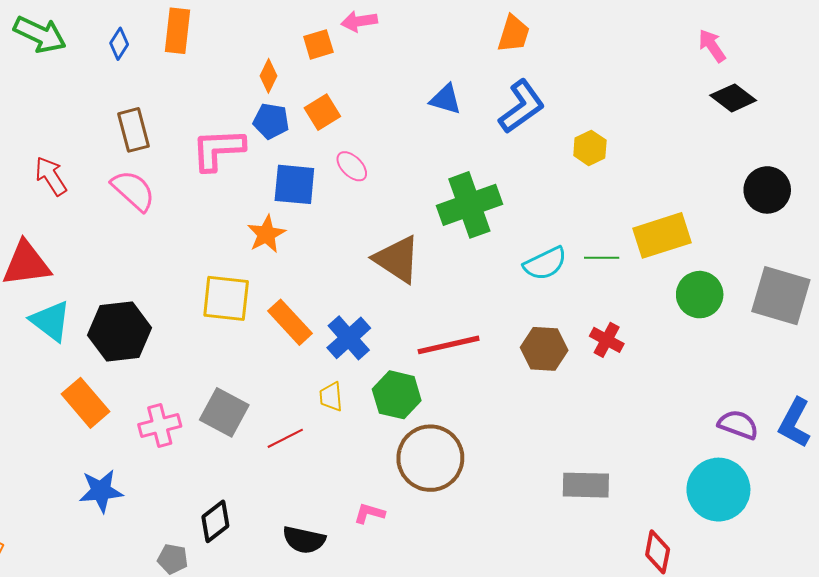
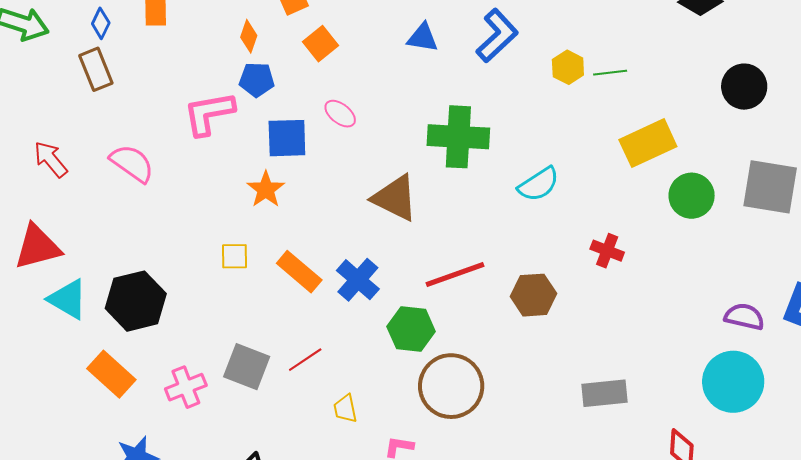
orange square: (322, 112) -> (320, 44), moved
brown rectangle: (134, 130) -> (96, 69), moved
green cross: (469, 205) -> (458, 137), turned 30
green line: (602, 258) -> (610, 73), moved
yellow square: (226, 298) -> (235, 256), size x0.6
brown hexagon: (544, 349) -> (534, 295), moved
yellow trapezoid: (331, 397) -> (345, 409), moved
red line: (285, 438) -> (305, 360), moved

